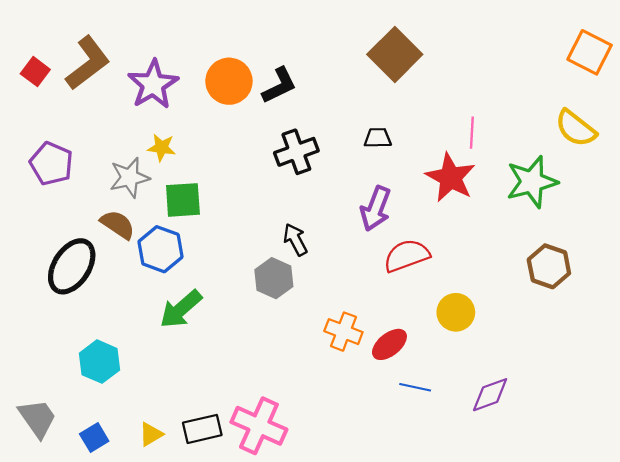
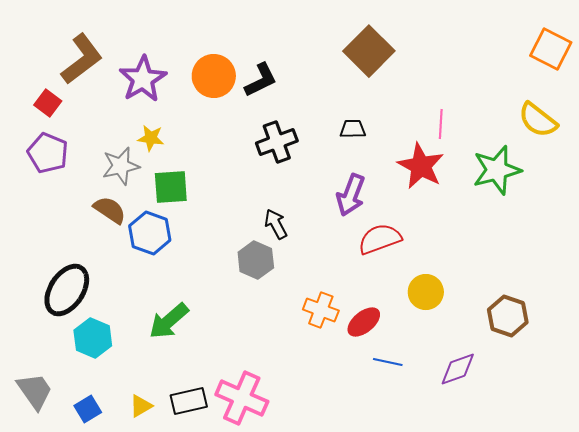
red square: (35, 72) -> (48, 103), moved
black ellipse: (72, 266) -> (67, 290), moved
brown hexagon: (549, 266) -> (508, 316), moved
green arrow: (181, 309) -> (169, 321), moved

